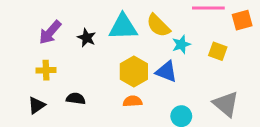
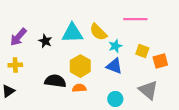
orange square: (242, 20) -> (160, 61), moved
blue triangle: (166, 72) -> (114, 66), moved
black semicircle: (76, 99) -> (55, 81), moved, size x1.5

